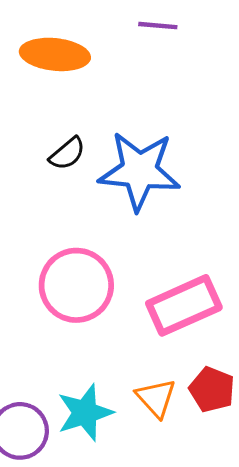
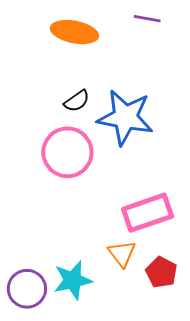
pink circle: (76, 285) -> (67, 152), moved
orange triangle: (156, 398) -> (122, 254), moved

